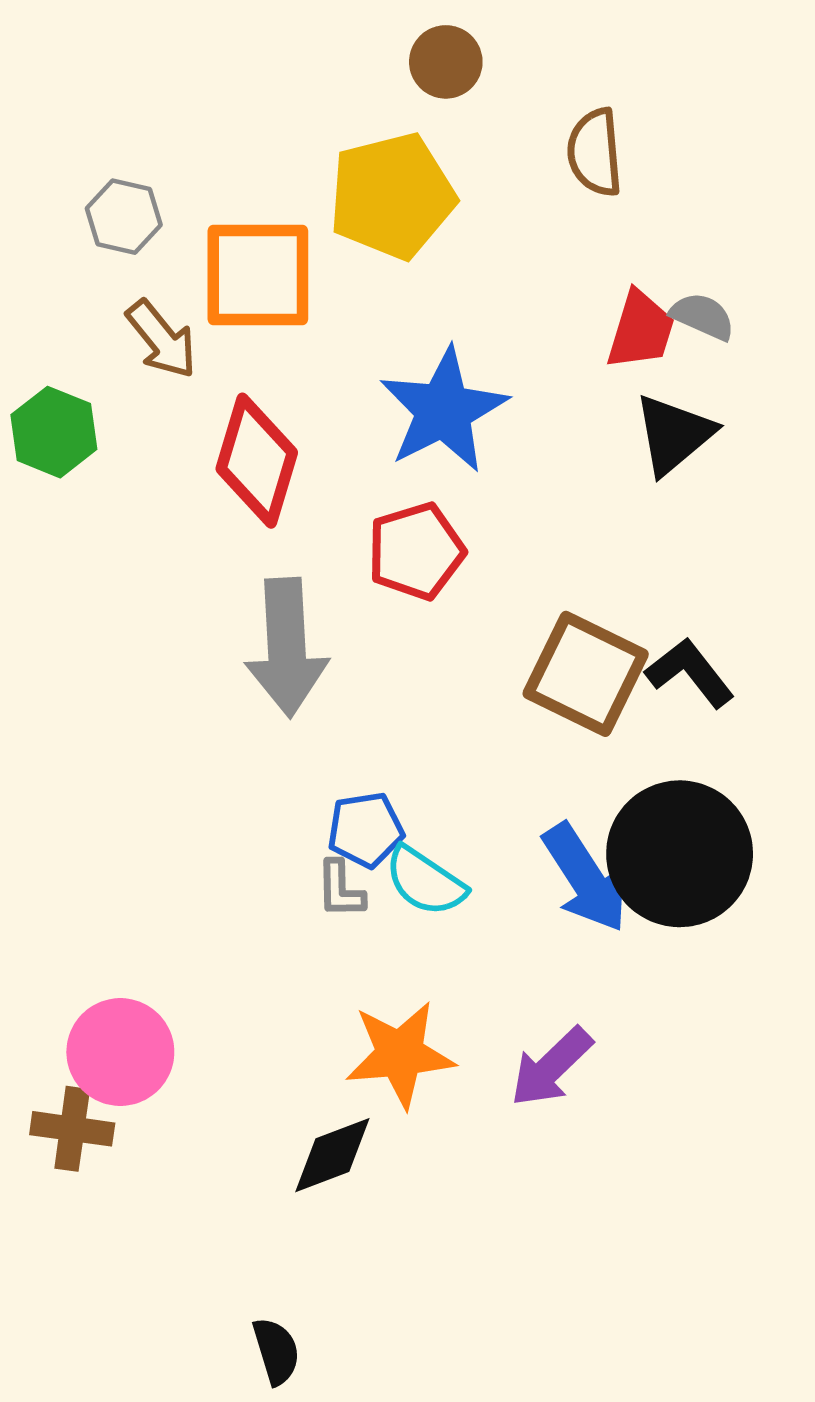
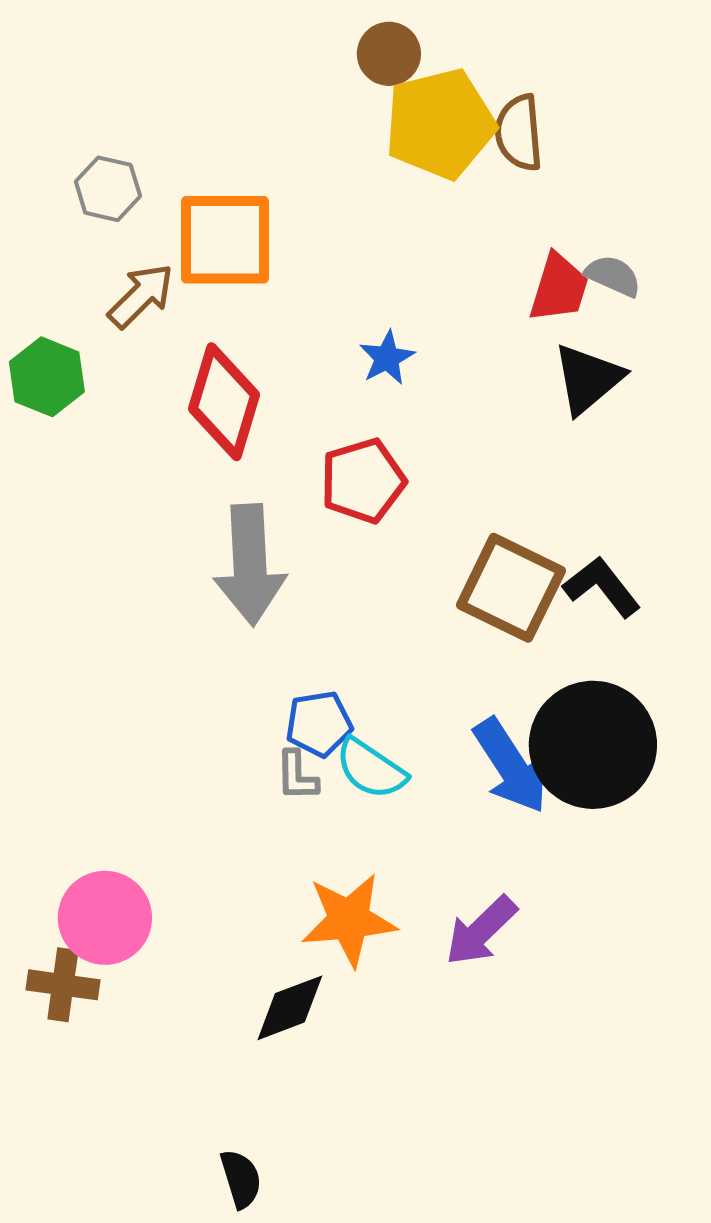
yellow pentagon: (392, 196) -> (440, 124), moved
brown arrow: (162, 339) -> (141, 296), turned -96
blue star: (444, 410) -> (387, 358), size x0.5

